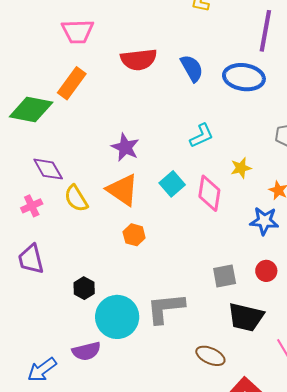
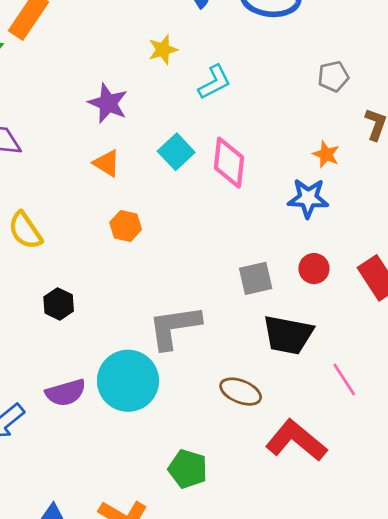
yellow star: (241, 168) -> (163, 50), moved
orange triangle: (123, 190) -> (107, 163), size x0.6
yellow semicircle: (76, 198) -> (25, 230), moved
cyan circle: (117, 317) -> (128, 381), moved

